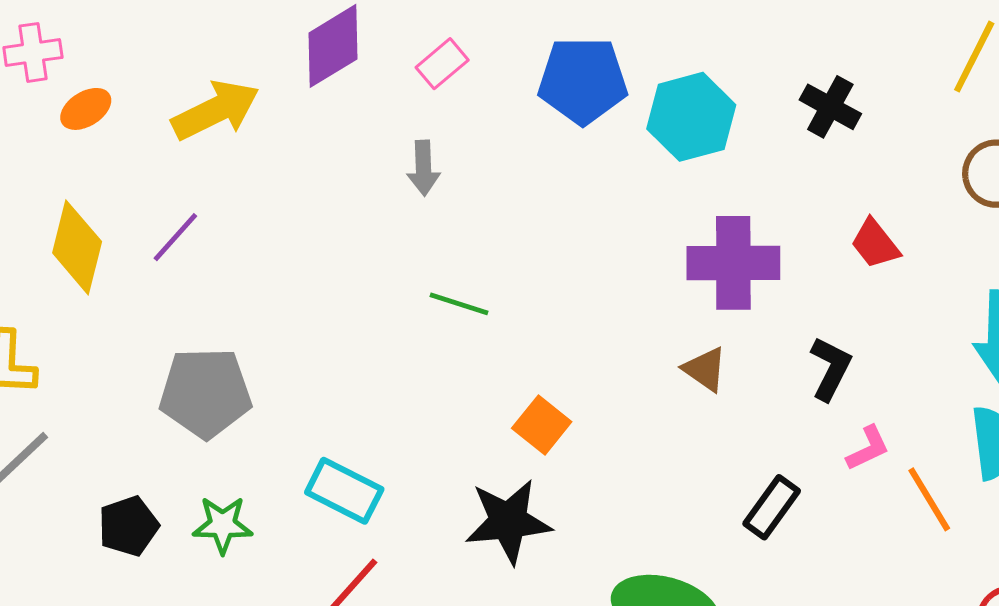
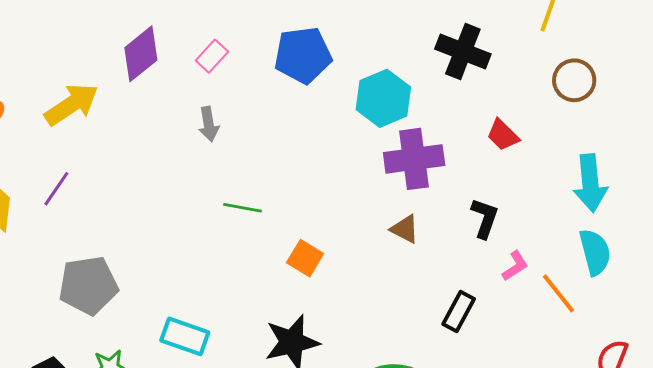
black cross: (830, 107) -> (463, 51), size x1.4
cyan hexagon: (691, 117) -> (383, 98), moved
orange square: (542, 425) -> (305, 258), moved

